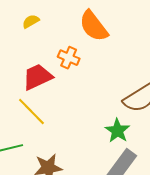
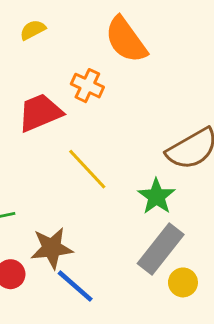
yellow line: (31, 112) -> (87, 169), moved

